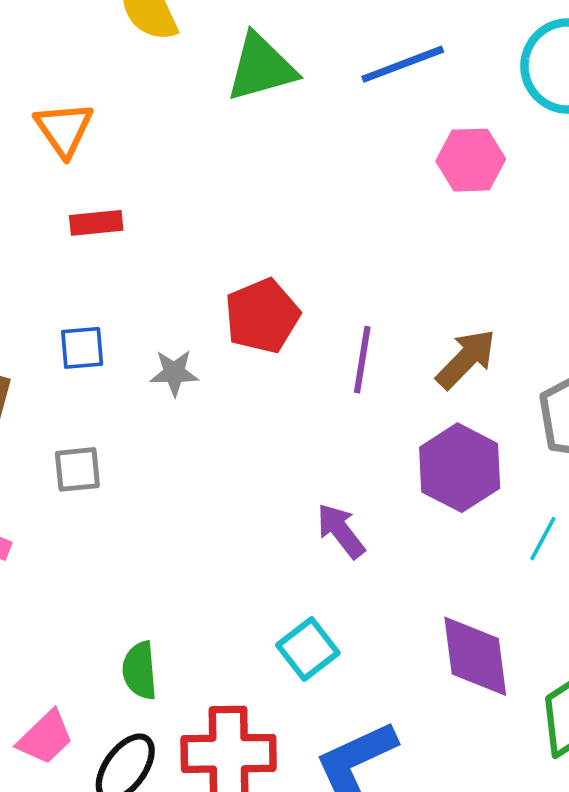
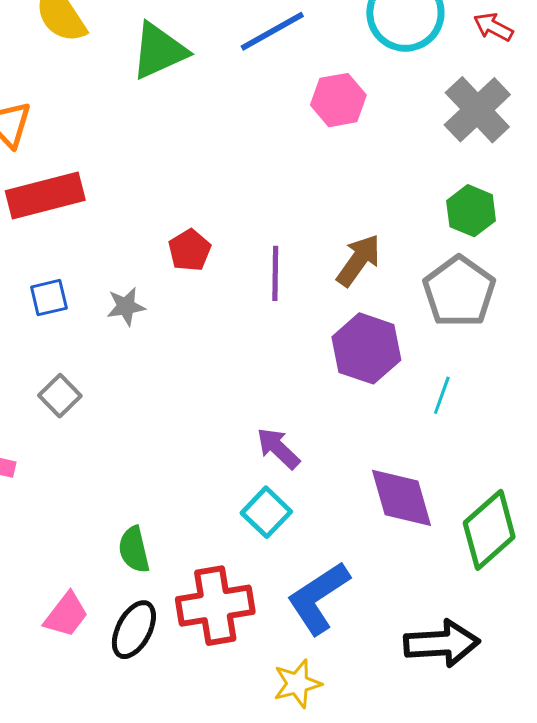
red rectangle: (96, 223) -> (45, 195), size x1.8
red pentagon: (262, 316) -> (190, 250), size x0.7
gray square: (77, 469) -> (60, 396), turned -30
purple arrow: (341, 531) -> (278, 448), moved

